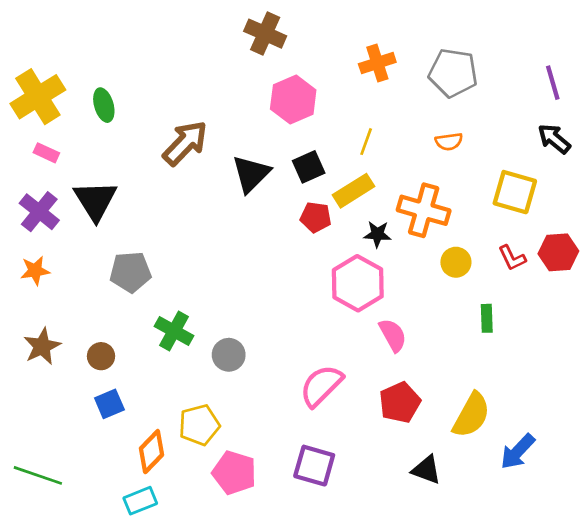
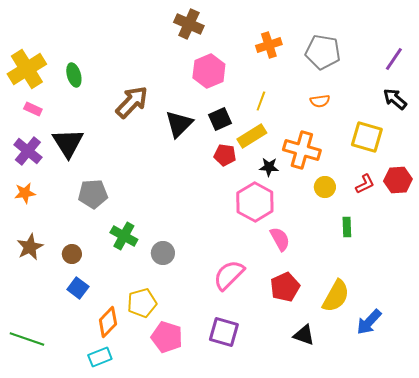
purple line: (553, 83) -> (394, 59), turned 50
red L-shape: (512, 258) -> (365, 184), turned -90
blue square: (109, 404) -> (78, 288), turned -30

